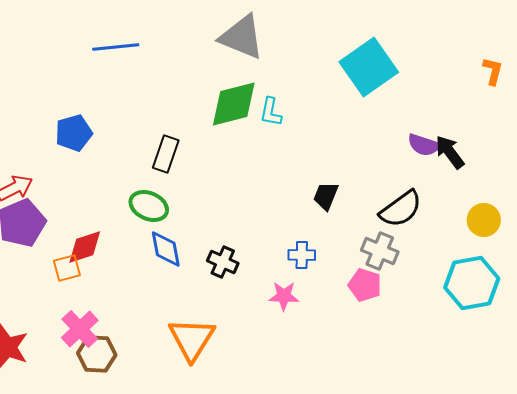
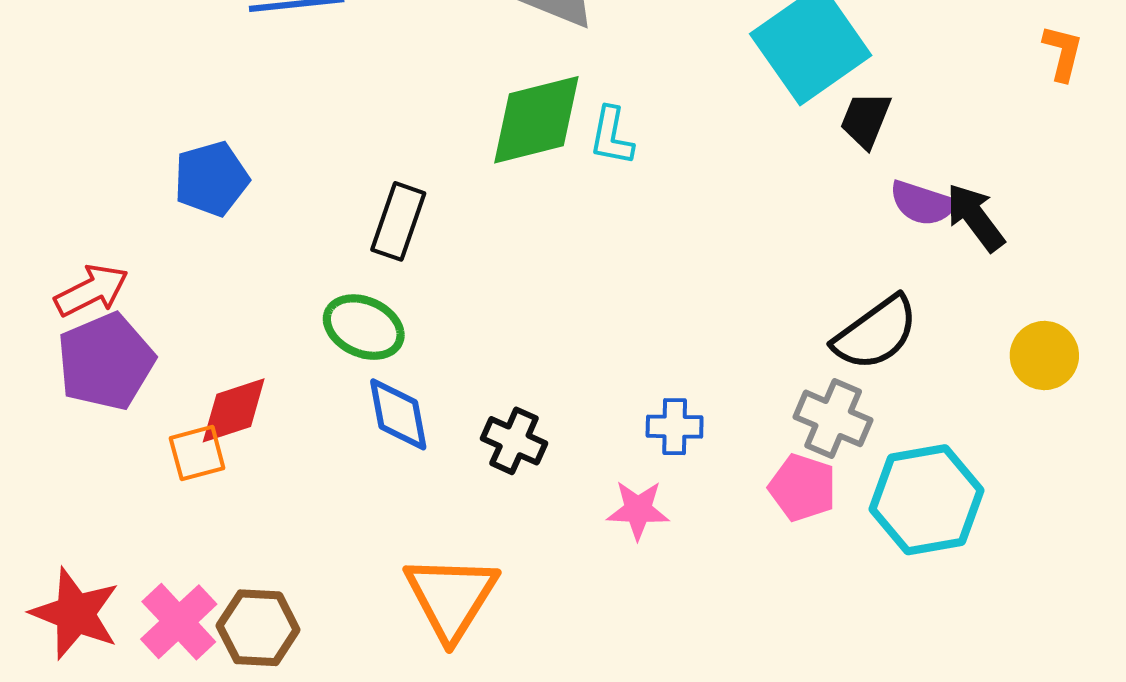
black trapezoid: (326, 196) -> (866, 120), moved
cyan hexagon: (472, 283) -> (927, 500), moved
pink cross: (80, 329) -> (179, 622), moved

